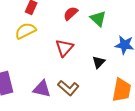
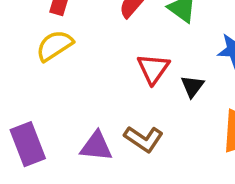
red triangle: (64, 48) -> (153, 69), moved

